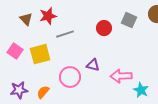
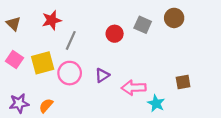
brown triangle: (26, 19) -> (13, 24), moved
gray line: (65, 34) -> (71, 40), turned -48
purple triangle: (93, 65) -> (102, 75), turned -48
pink circle: (70, 77) -> (70, 73), moved

